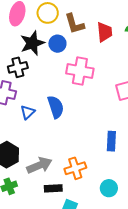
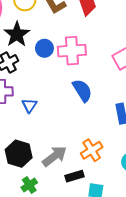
blue circle: (57, 44) -> (44, 48), moved
blue semicircle: (56, 107) -> (82, 90), moved

